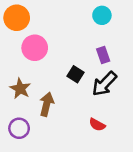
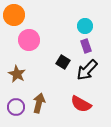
cyan circle: (102, 15) -> (85, 26), moved
brown arrow: (47, 104) -> (39, 103), moved
red semicircle: (97, 125) -> (81, 104), size x1.5

